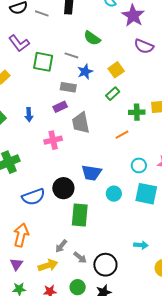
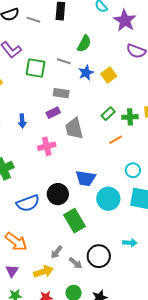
green semicircle: (92, 38) -> (84, 44), turned -96
blue star: (85, 72) -> (86, 73), moved
green rectangle: (113, 94) -> (108, 114), moved
cyan circle: (114, 194) -> (108, 199), size x1.5
green rectangle: (80, 215) -> (75, 221), turned -35
orange arrow: (21, 235) -> (16, 242), turned 115
cyan arrow: (141, 245) -> (130, 243), moved
black circle: (105, 265) -> (99, 256), moved

